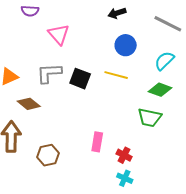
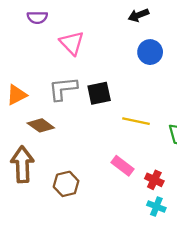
yellow line: (116, 75) -> (136, 121), moved
black square: (80, 79) -> (99, 93), turned -30
pink rectangle: (97, 142) -> (122, 166), turned -60

